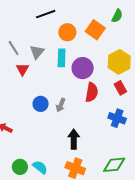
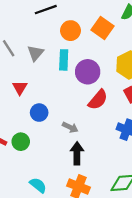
red triangle: (22, 69) -> (20, 88), moved
red semicircle: (92, 92) -> (98, 100), turned 30
gray arrow: (61, 105) -> (70, 127), moved, turned -88
green circle: (20, 167) -> (21, 142), moved

